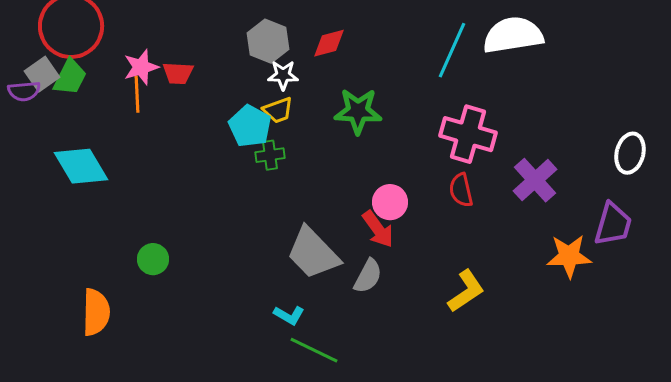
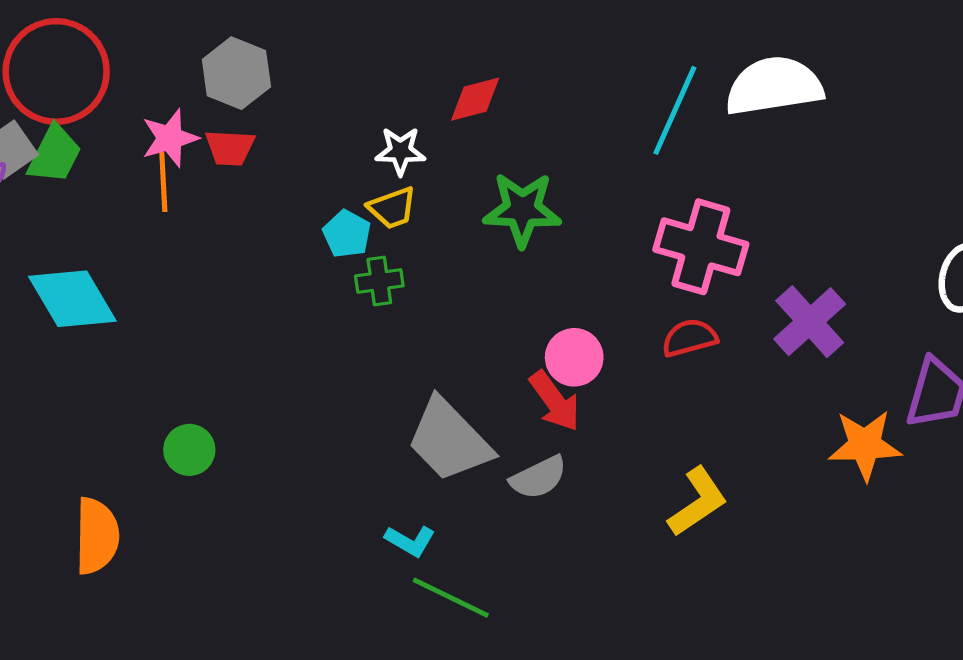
gray hexagon: (268, 41) -> (236, 73), moved
cyan pentagon: (250, 126) -> (347, 234), size x0.7
red semicircle: (461, 190) -> (690, 338), turned 88
gray semicircle: (368, 276) -> (538, 477), turned 36

